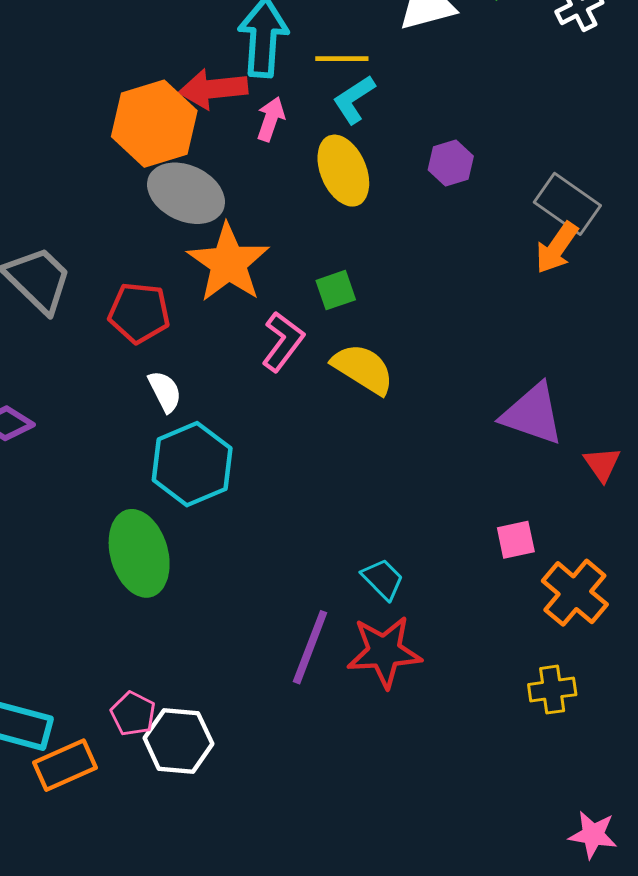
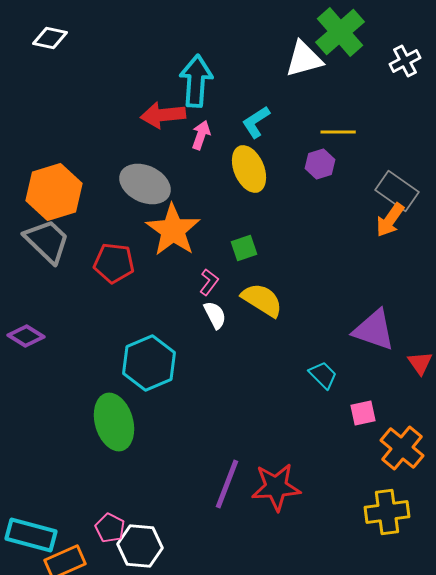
yellow line: (342, 59) -> (338, 132), moved
orange hexagon: (154, 124) -> (54, 192), moved
pink L-shape: (283, 342) -> (209, 282), size x0.7
white semicircle: (165, 391) -> (215, 315), moved
cyan trapezoid: (383, 579) -> (323, 375), moved
yellow cross: (552, 690) -> (387, 512), size x1.4

